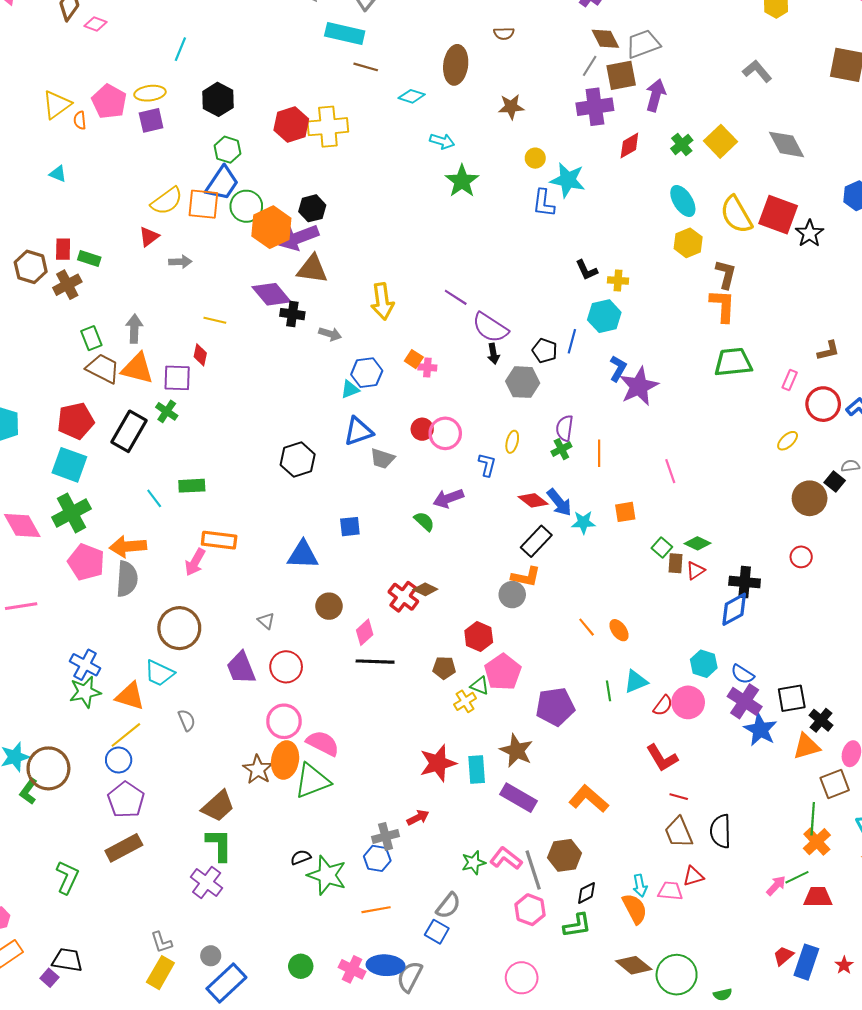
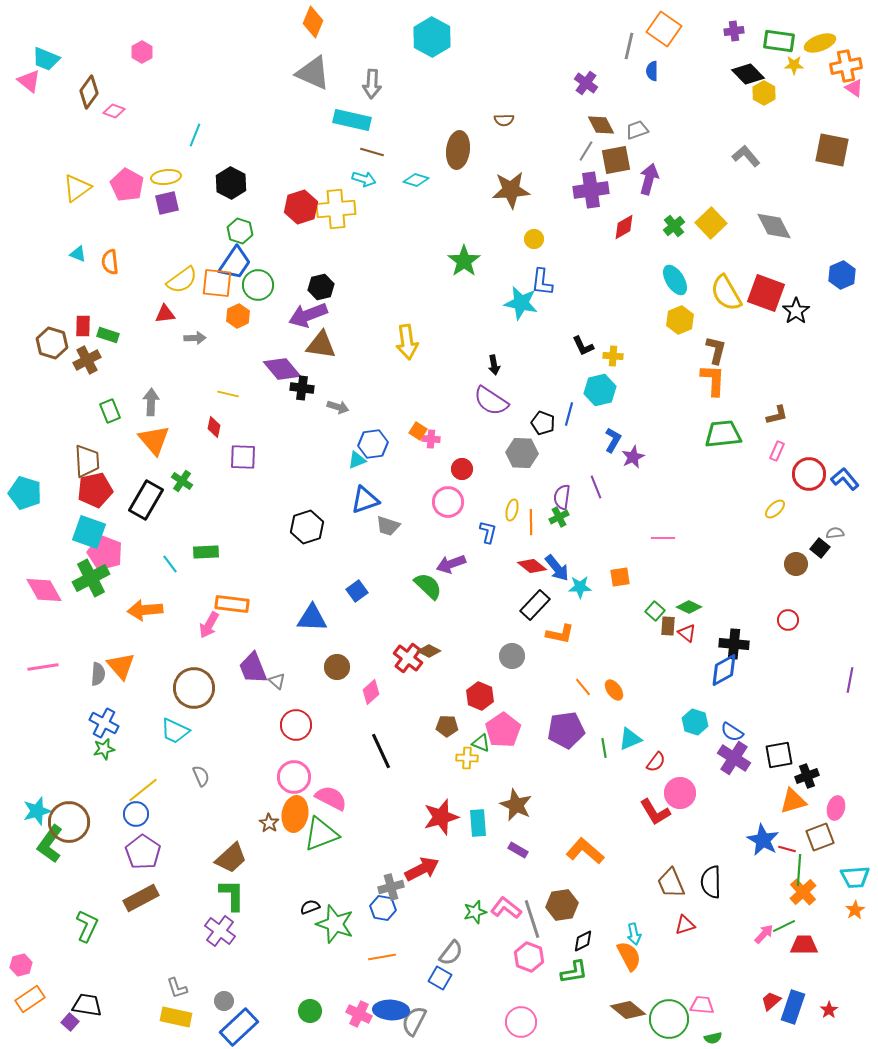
gray trapezoid: (643, 44) -> (637, 130), size x0.7
brown star: (511, 107) -> (511, 190), size x1.5
orange semicircle: (80, 120) -> (110, 262), moved, size x1.4
cyan arrow: (442, 141) -> (364, 179), moved
cyan star: (568, 180) -> (521, 303), moved
orange hexagon: (271, 227) -> (238, 316), moved, size x0.6
red triangle: (149, 237) -> (165, 314), turned 30
purple line: (456, 297) -> (596, 487), moved, turned 35
yellow arrow: (382, 301) -> (407, 342), moved
brown L-shape: (828, 351) -> (777, 415), moved
black arrow: (493, 354) -> (494, 365), moved
brown trapezoid: (103, 368) -> (87, 461), moved, turned 60
orange triangle: (137, 368) -> (154, 440), turned 36
purple square: (177, 378) -> (243, 457), moved
purple star: (639, 386) -> (633, 457), size x0.6
red circle: (422, 429) -> (462, 469), moved
orange line: (599, 453) -> (531, 522), moved
pink line: (670, 471) -> (663, 538), turned -70
brown circle: (810, 498) -> (796, 564), size x0.7
green semicircle: (424, 521) -> (428, 586), size x1.4
blue square: (350, 527) -> (357, 591), turned -30
pink pentagon: (86, 562) -> (105, 553), moved
red triangle: (695, 571) -> (687, 633), turned -48
orange L-shape: (526, 577) -> (560, 634), moved
gray semicircle: (127, 579) -> (98, 674), moved, size x0.7
black line: (375, 662) -> (381, 751), moved, turned 63
purple trapezoid: (241, 668) -> (253, 668), moved
green star: (85, 692) -> (104, 749), size x0.7
orange triangle: (130, 696) -> (121, 666), moved, turned 32
yellow cross: (465, 701) -> (467, 758), turned 35
pink circle: (688, 702) -> (680, 793), moved
purple pentagon: (555, 707) -> (566, 730), moved
black cross: (821, 720) -> (807, 776), turned 30
blue star: (760, 730) -> (763, 840), moved
brown star: (258, 769) -> (269, 823), size x0.7
green L-shape: (29, 791) -> (50, 844), size x1.5
red line: (679, 797) -> (787, 849), moved
purple rectangle: (518, 798) -> (518, 850), size x0.6
red arrow: (418, 818) -> (422, 869), size x1.6
pink trapezoid: (670, 891) -> (702, 1005), moved
yellow rectangle: (160, 973) -> (176, 1017), turned 72

